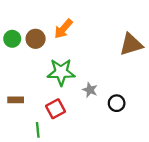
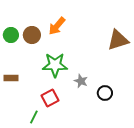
brown rectangle: (16, 100) -> (11, 78), moved
green line: (38, 130) -> (34, 117), turned 32

